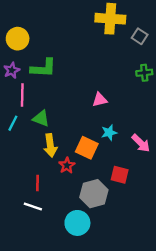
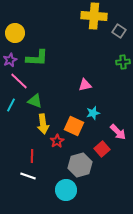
pink line: (22, 95) -> (19, 81), turned -48
pink arrow: (141, 143) -> (118, 132), moved
red square: (120, 175) -> (102, 149), turned 35

